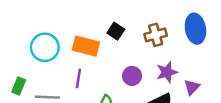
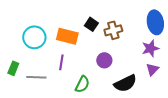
brown cross: (156, 35) -> (113, 30), moved
purple star: (167, 72) -> (150, 48), moved

